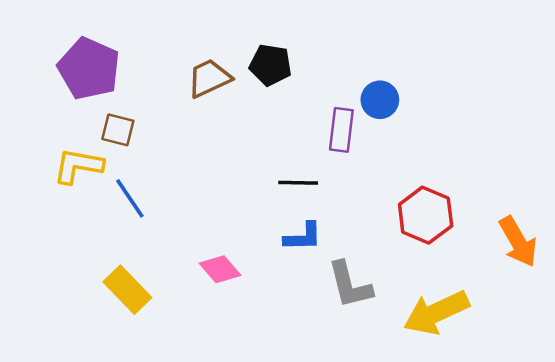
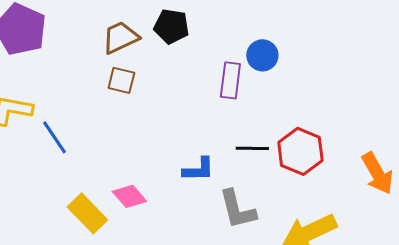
brown square: (118, 130) -> (121, 80), moved
black line: (298, 183) -> (252, 148), moved
yellow rectangle: (127, 290) -> (87, 213), moved

